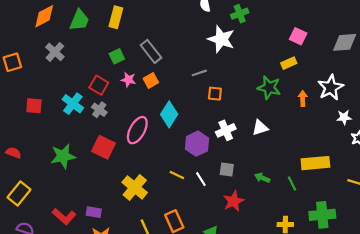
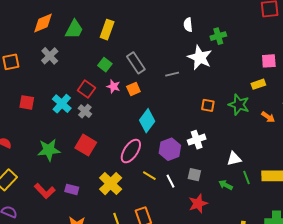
pink square: (298, 36) -> (269, 61), turned -35
green square: (117, 56) -> (105, 65), turned -32
gray line: (199, 73) -> (172, 74), moved
orange square: (215, 94) -> (208, 105), moved
orange arrow: (303, 98) -> (268, 117), turned 120
white triangle: (260, 128) -> (234, 159), moved
pink ellipse: (137, 130) -> (131, 151), moved
green line: (292, 184) -> (246, 177), moved
purple rectangle: (94, 212) -> (72, 189), moved
red L-shape: (64, 217) -> (45, 191), moved

